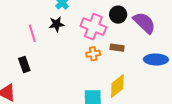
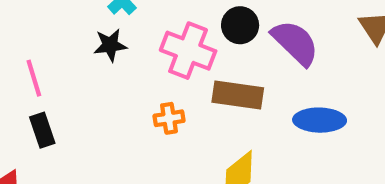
pink line: (32, 33) -> (34, 78), moved
brown rectangle: (117, 48) -> (238, 95), size x1.6
orange cross: (93, 54) -> (169, 118), moved

